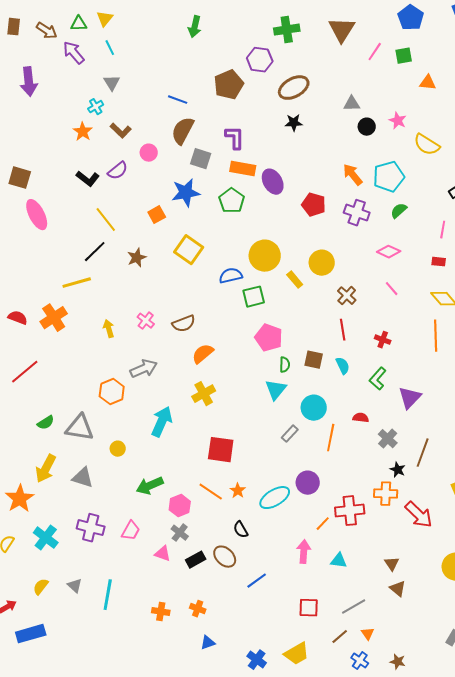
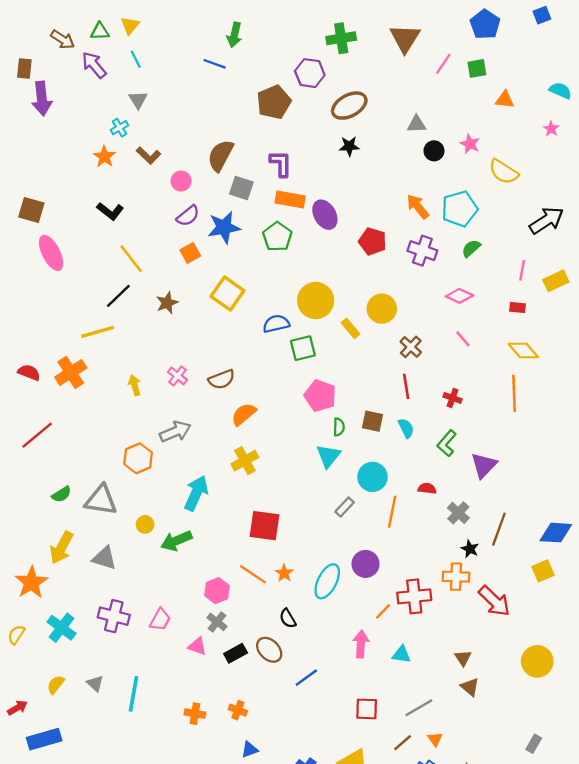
brown rectangle: (14, 27) -> (24, 68), moved
blue line: (178, 100) -> (215, 64), moved
purple semicircle: (118, 171) -> (188, 216), moved
green arrow: (150, 486) -> (176, 541), moved
cyan ellipse: (275, 498) -> (327, 581), turned -32

